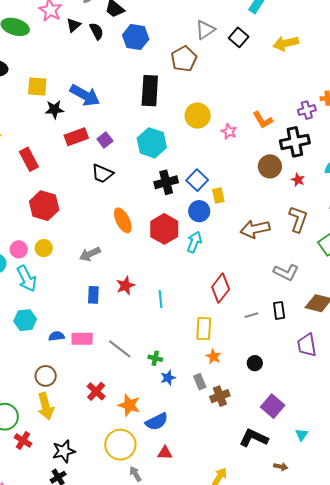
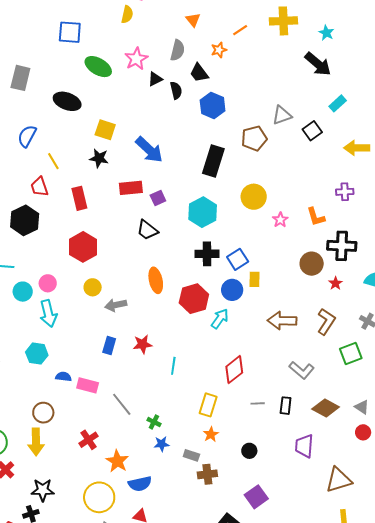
black star: (54, 109) -> (99, 158), moved
purple cross: (307, 110) -> (345, 192), moved
yellow circle: (44, 248) -> (93, 287), moved
gray rectangle: (200, 382) -> (191, 455), turned -63

